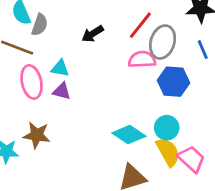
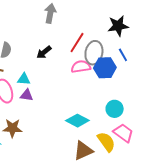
blue hexagon: (173, 82) -> (105, 68), moved
cyan circle: (167, 128) -> (115, 109), moved
yellow semicircle: (168, 152) -> (106, 142), moved

